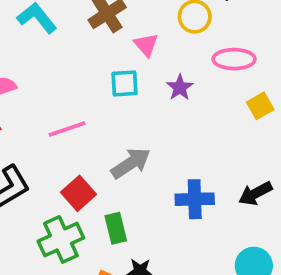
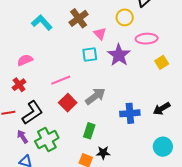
purple star: (180, 87) -> (119, 55), size x1.6
red square: (79, 193) -> (68, 103), moved
green rectangle: (116, 228) -> (89, 131), turned 35
green cross: (61, 239) -> (47, 140), moved

